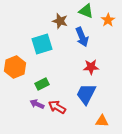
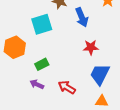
blue trapezoid: (86, 94) -> (100, 74), moved
red arrow: (57, 107) -> (67, 87), moved

